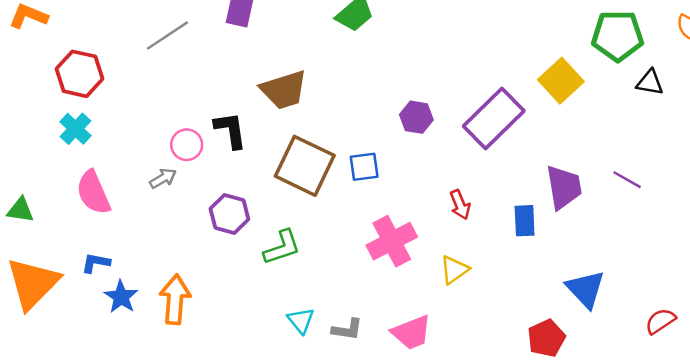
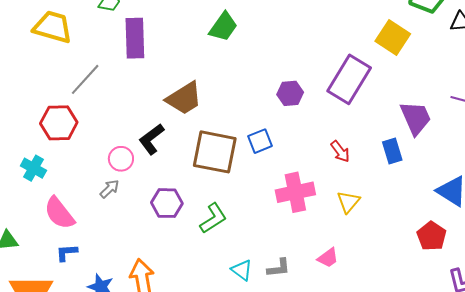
red hexagon: (80, 74) -> (59, 123), moved
black L-shape: (231, 130) -> (151, 139), turned -104
pink cross: (392, 241) -> (295, 192), turned 30
blue L-shape: (96, 263) -> (67, 253), moved
pink trapezoid: (411, 332) -> (328, 258), size x0.7

